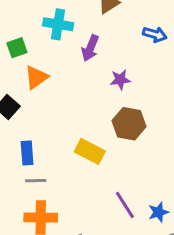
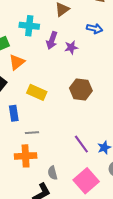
purple star: (120, 80) -> (71, 47), moved
yellow rectangle: (90, 151) -> (37, 92), moved
gray line: (36, 181) -> (32, 133), moved

